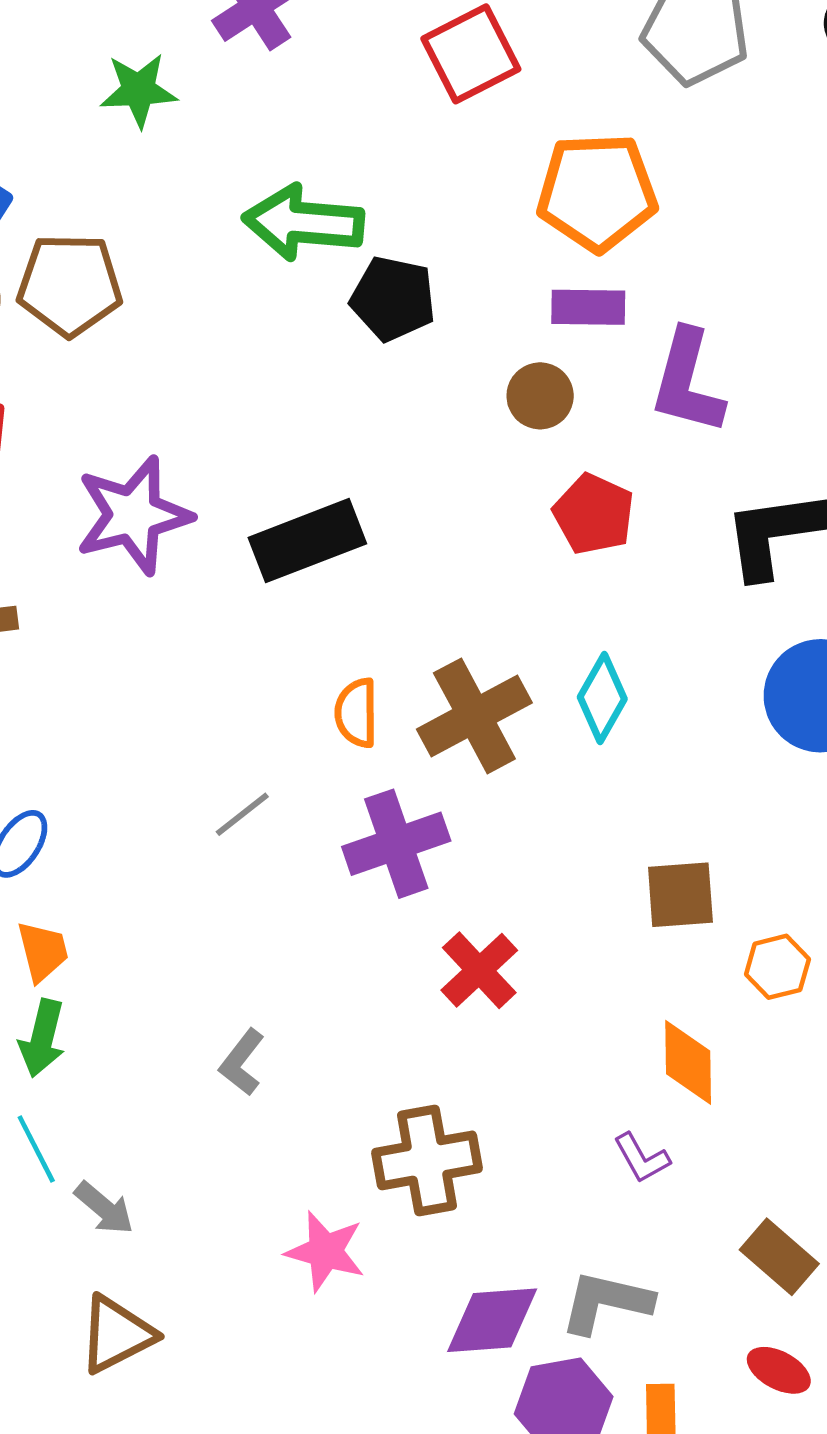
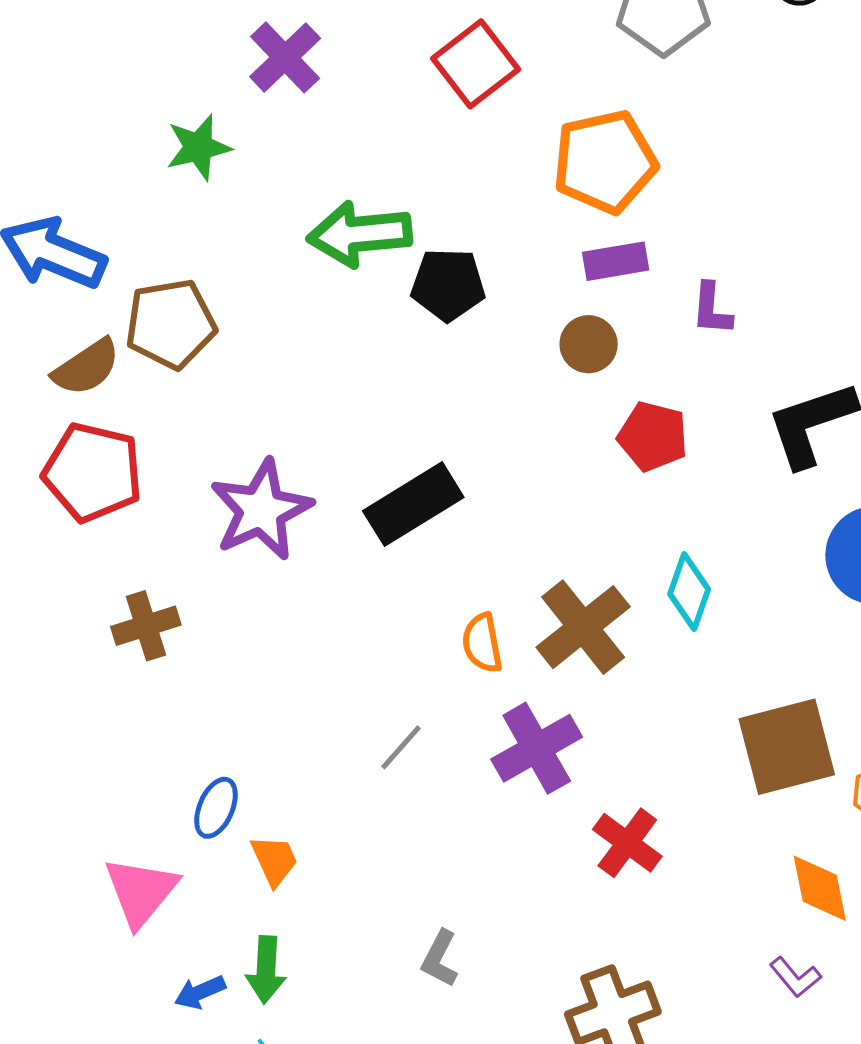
purple L-shape: (687, 382) -> (712, 309), size x0.6
brown square: (680, 895) -> (787, 747), size x1.5
orange trapezoid: (43, 951) -> (274, 860), moved

